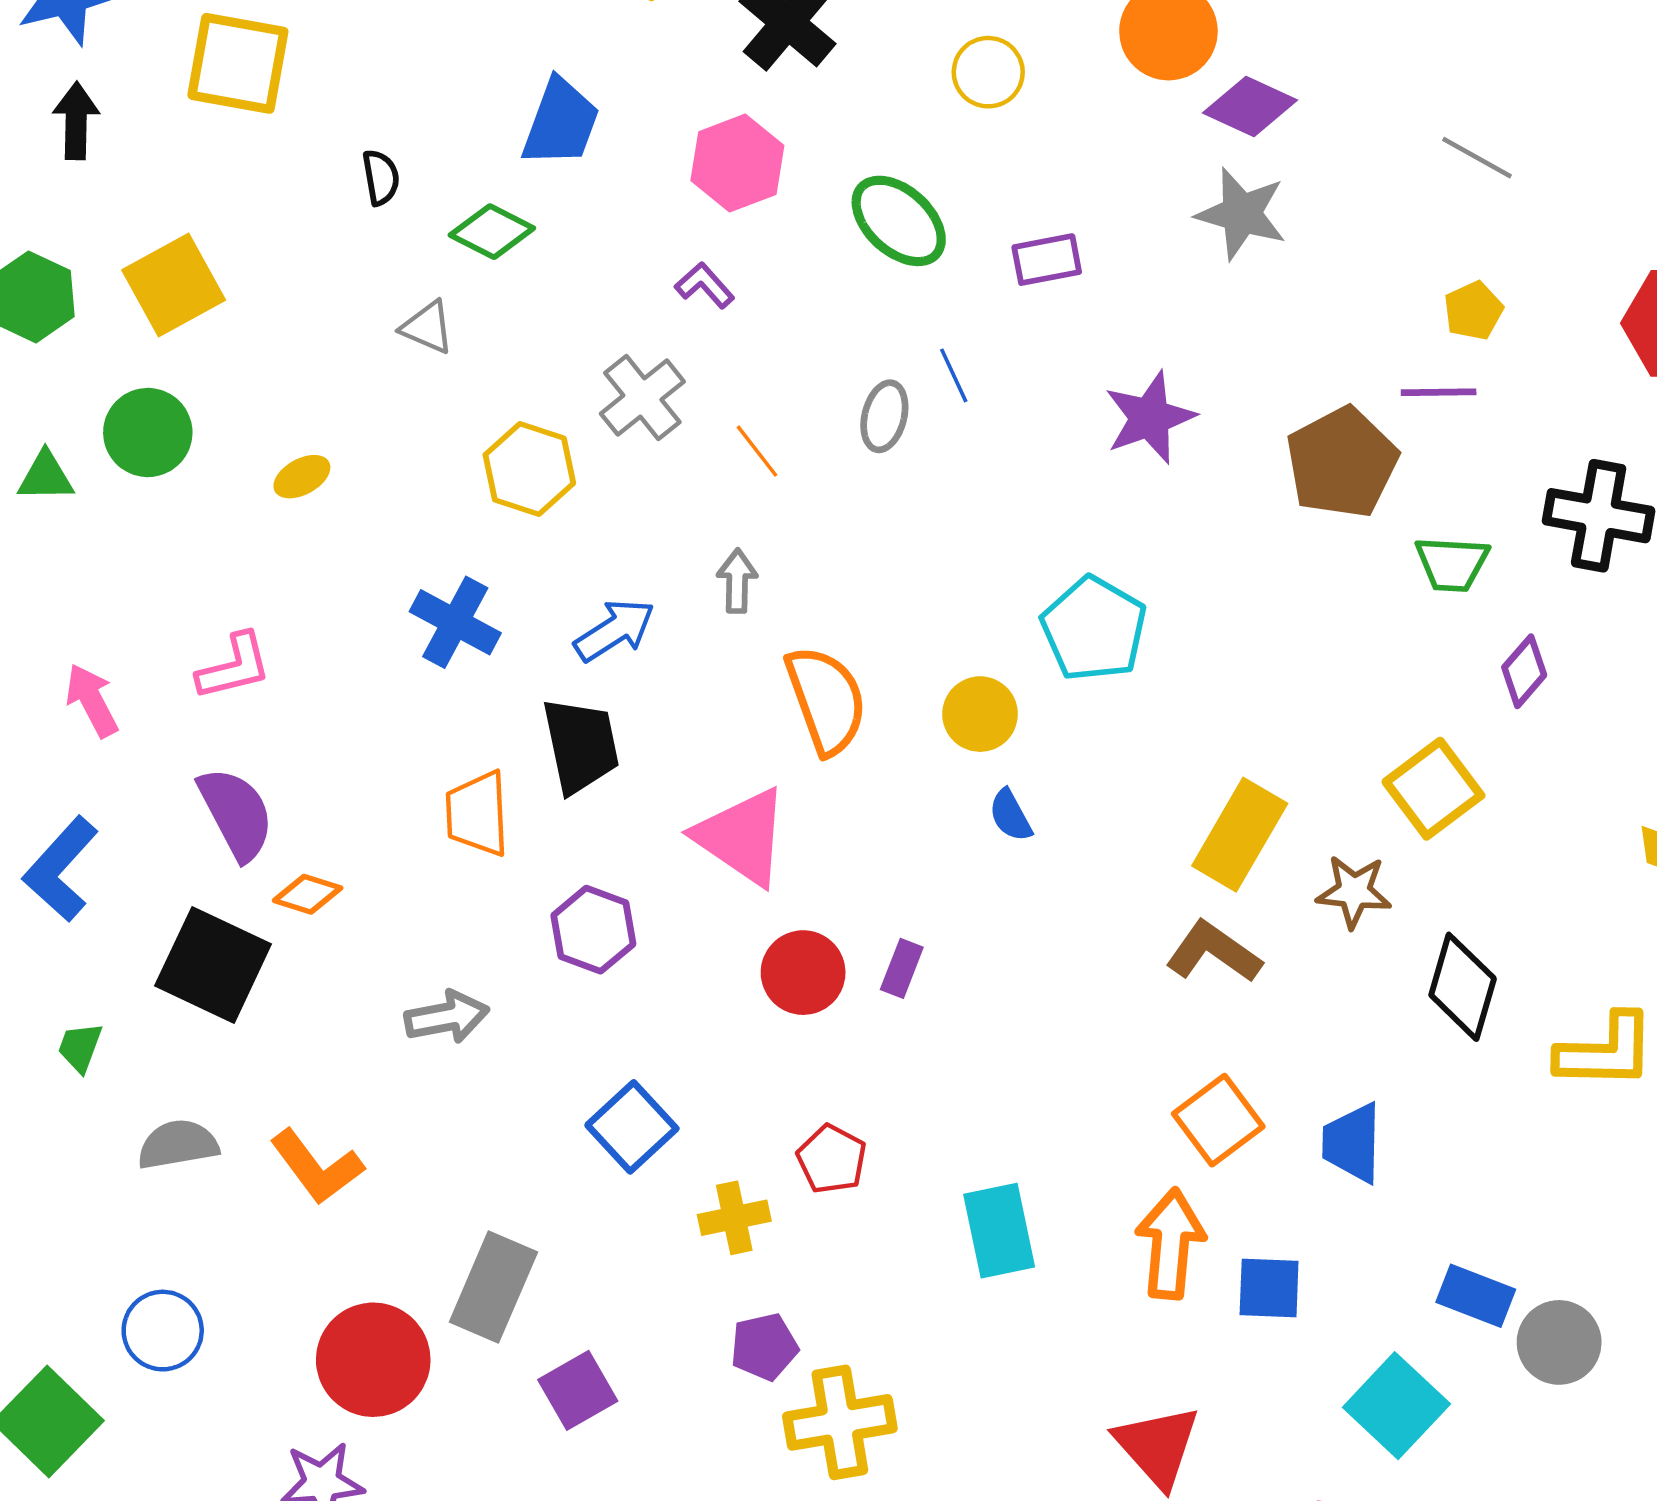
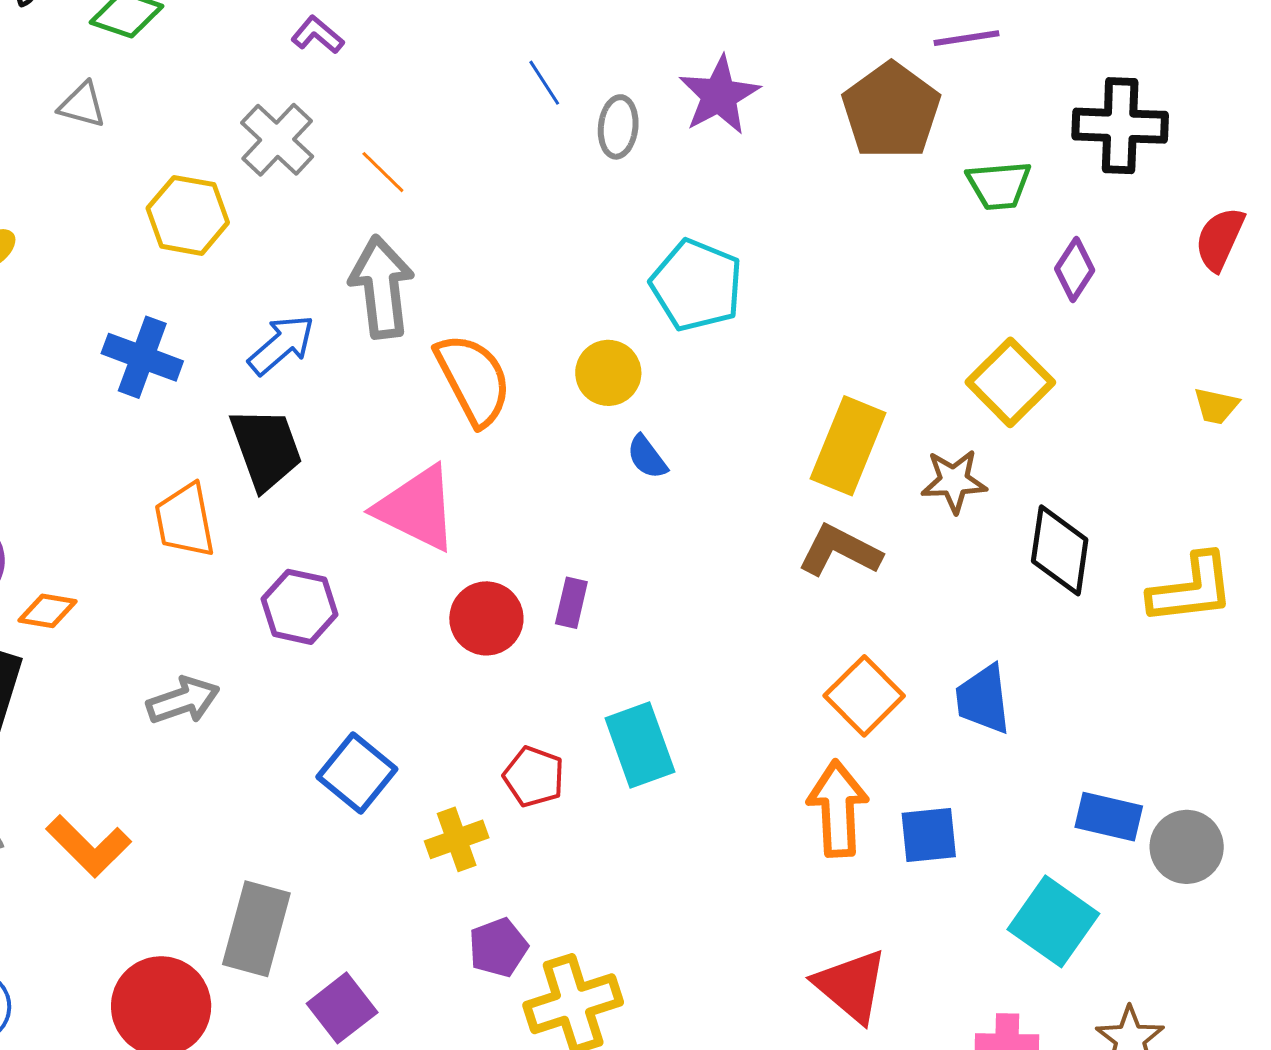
gray ellipse: (884, 416) -> (618, 127), moved
gray arrow: (737, 581) -> (382, 287), size x1.8
cyan rectangle: (999, 1231) -> (640, 745), moved

